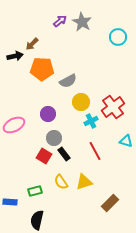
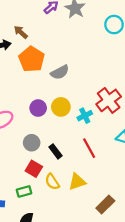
brown arrow: (32, 44) -> (21, 32), turned 88
orange pentagon: (42, 69) -> (32, 59), turned 30
yellow circle: (81, 102) -> (61, 107), moved
gray circle: (54, 138) -> (32, 143), moved
red square: (44, 156) -> (34, 169), moved

